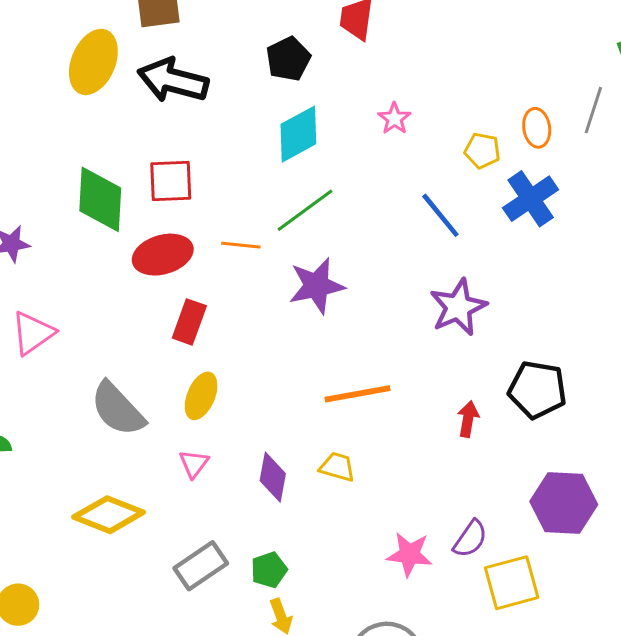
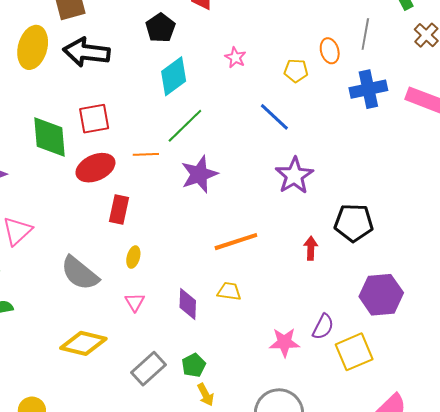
blue cross: (531, 199) -> (368, 89), moved, turned 30
yellow ellipse: (201, 396) -> (133, 257), size x0.7

